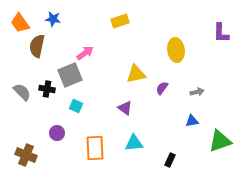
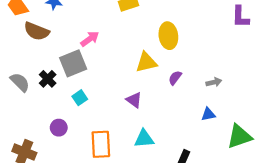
brown semicircle: (37, 46) -> (37, 31), turned -80
yellow ellipse: (176, 50) -> (168, 36), moved
black cross: (47, 89) -> (48, 79), turned 35
cyan square: (76, 106) -> (80, 98), turned 32

